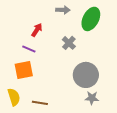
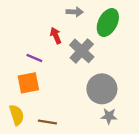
red arrow: (37, 30) -> (56, 36), moved, turned -56
gray cross: (69, 43) -> (82, 51), size x1.5

